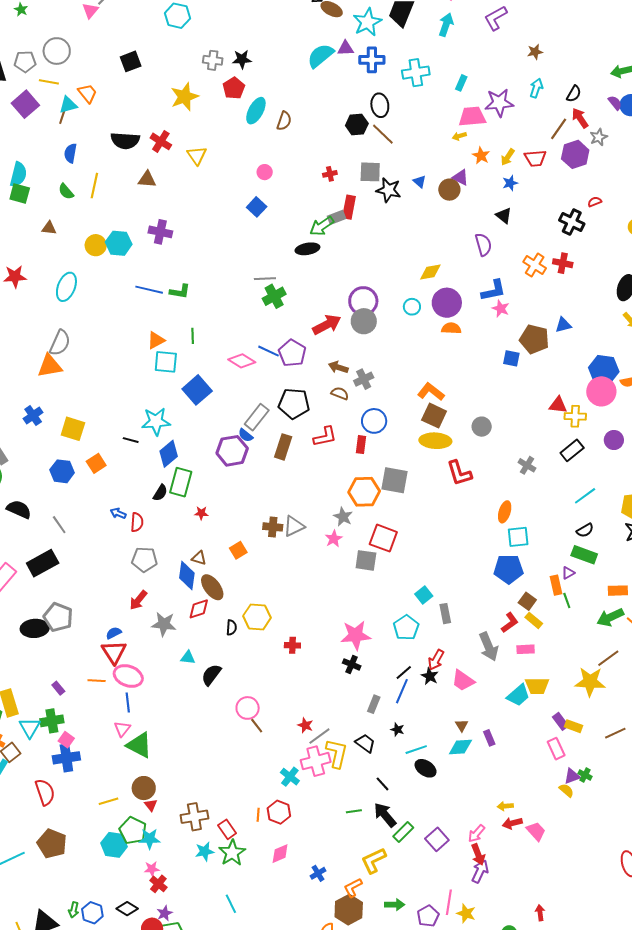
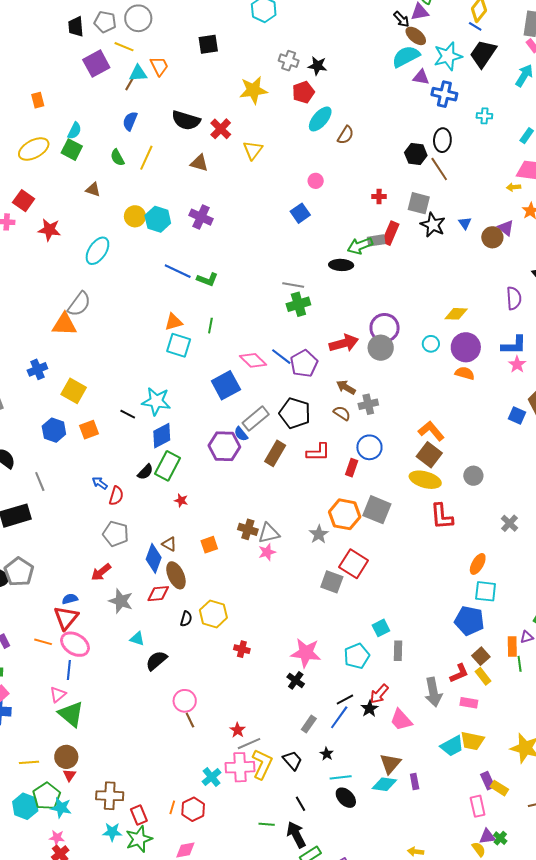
cyan semicircle: (320, 56) -> (406, 57), moved
cyan cross: (416, 73) -> (484, 116), size x0.6
cyan semicircle: (18, 174) -> (74, 131), size x0.7
blue square: (197, 390) -> (226, 385), moved
pink star: (334, 539) -> (267, 552), moved
brown triangle: (462, 725) -> (390, 763), size x1.6

